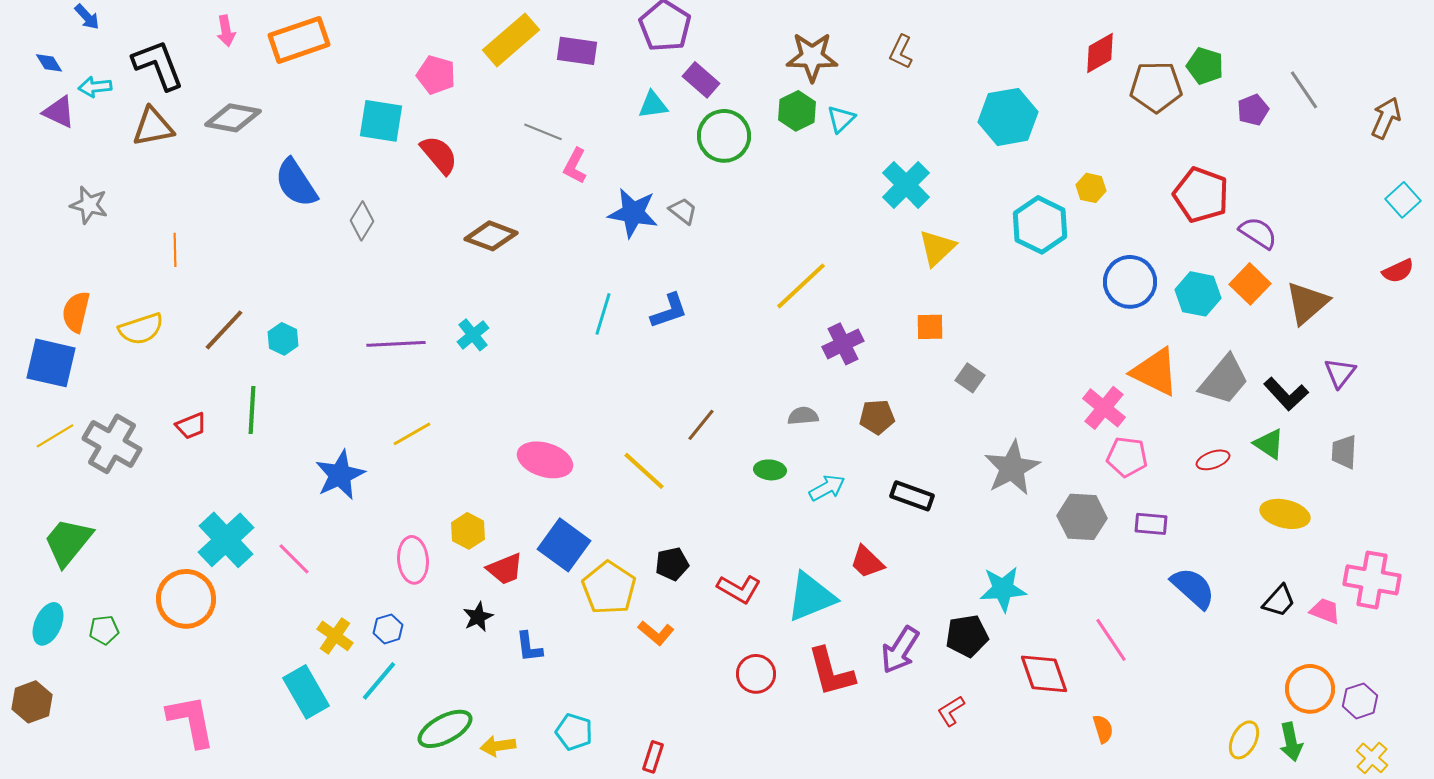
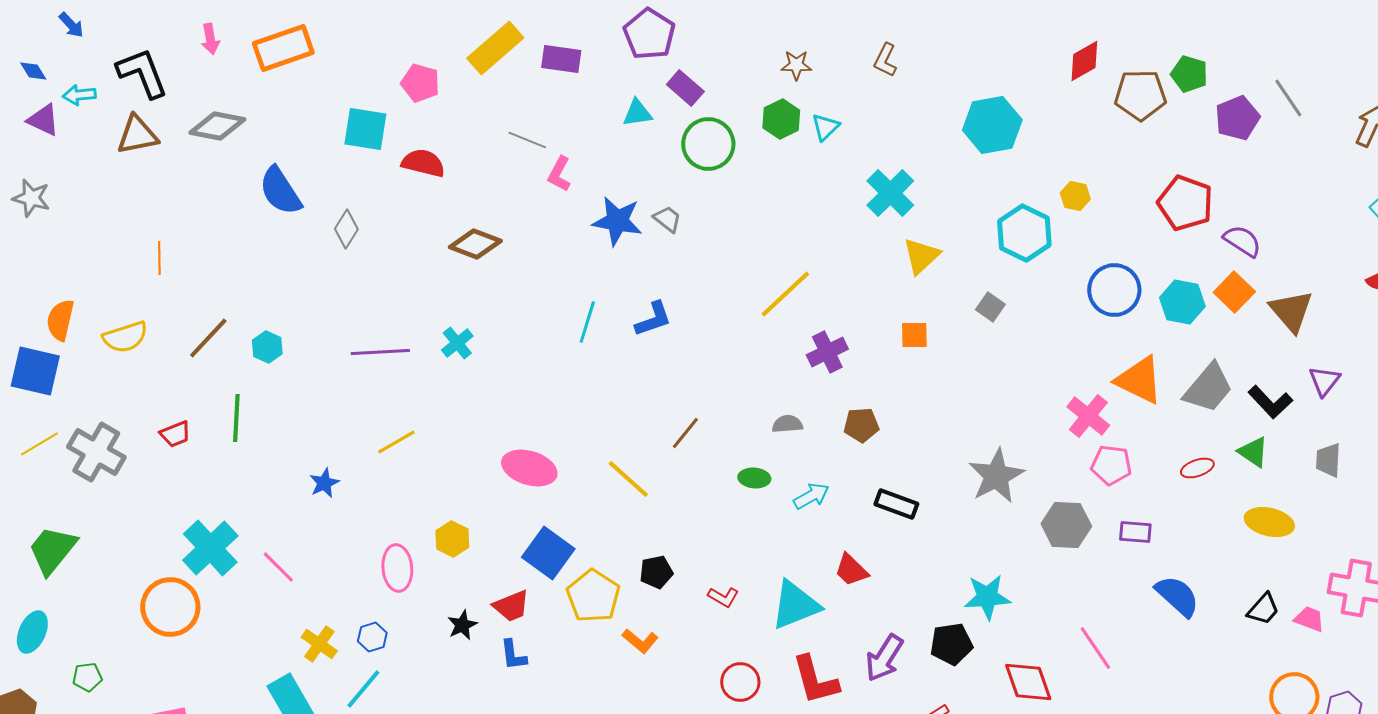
brown star: (812, 57) -> (796, 65), size x0.6
purple pentagon: (1253, 110) -> (1237, 118), size x1.4
red semicircle: (439, 155) -> (423, 163), turned -36
gray star: (89, 205) -> (31, 198), moved
brown triangle: (1307, 303) -> (1291, 311), turned -30
gray square: (970, 378) -> (990, 307), moved
blue star: (340, 475) -> (324, 483), size x0.6
red trapezoid: (505, 569) -> (511, 606), moved
red L-shape: (739, 589) -> (723, 597), size x0.7
green pentagon: (104, 630) -> (87, 677), moved

